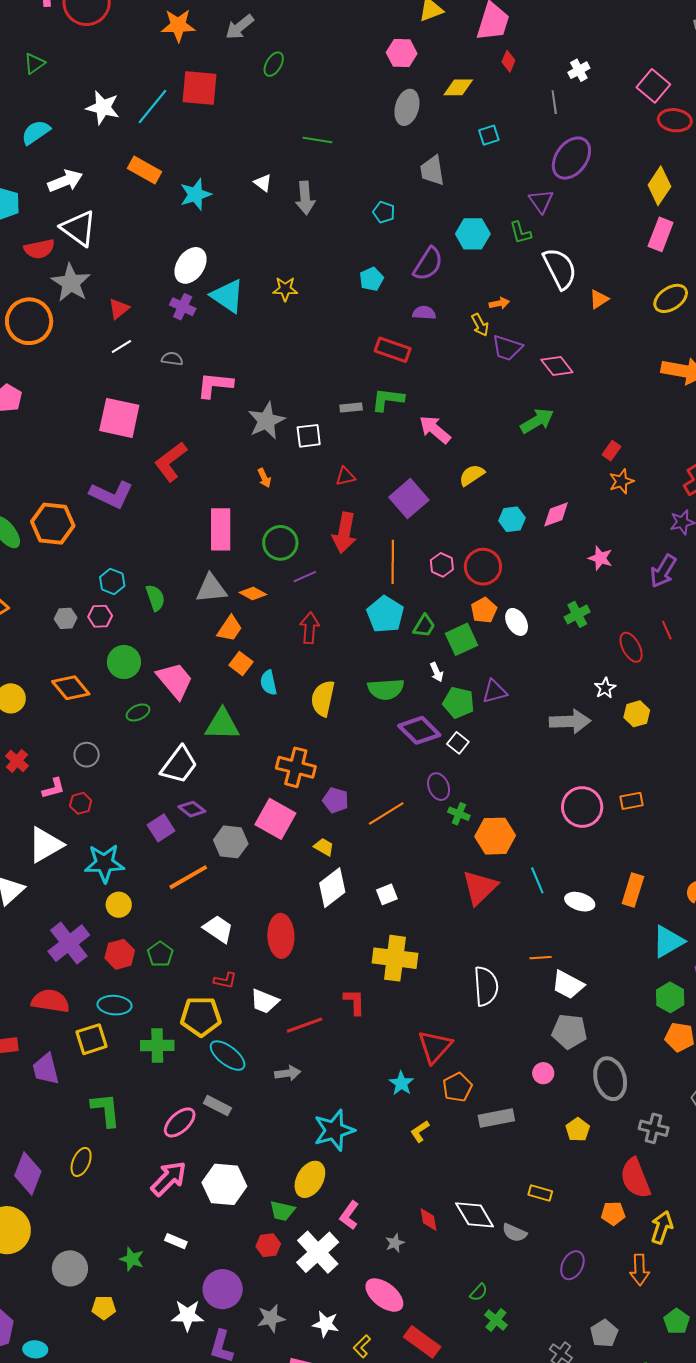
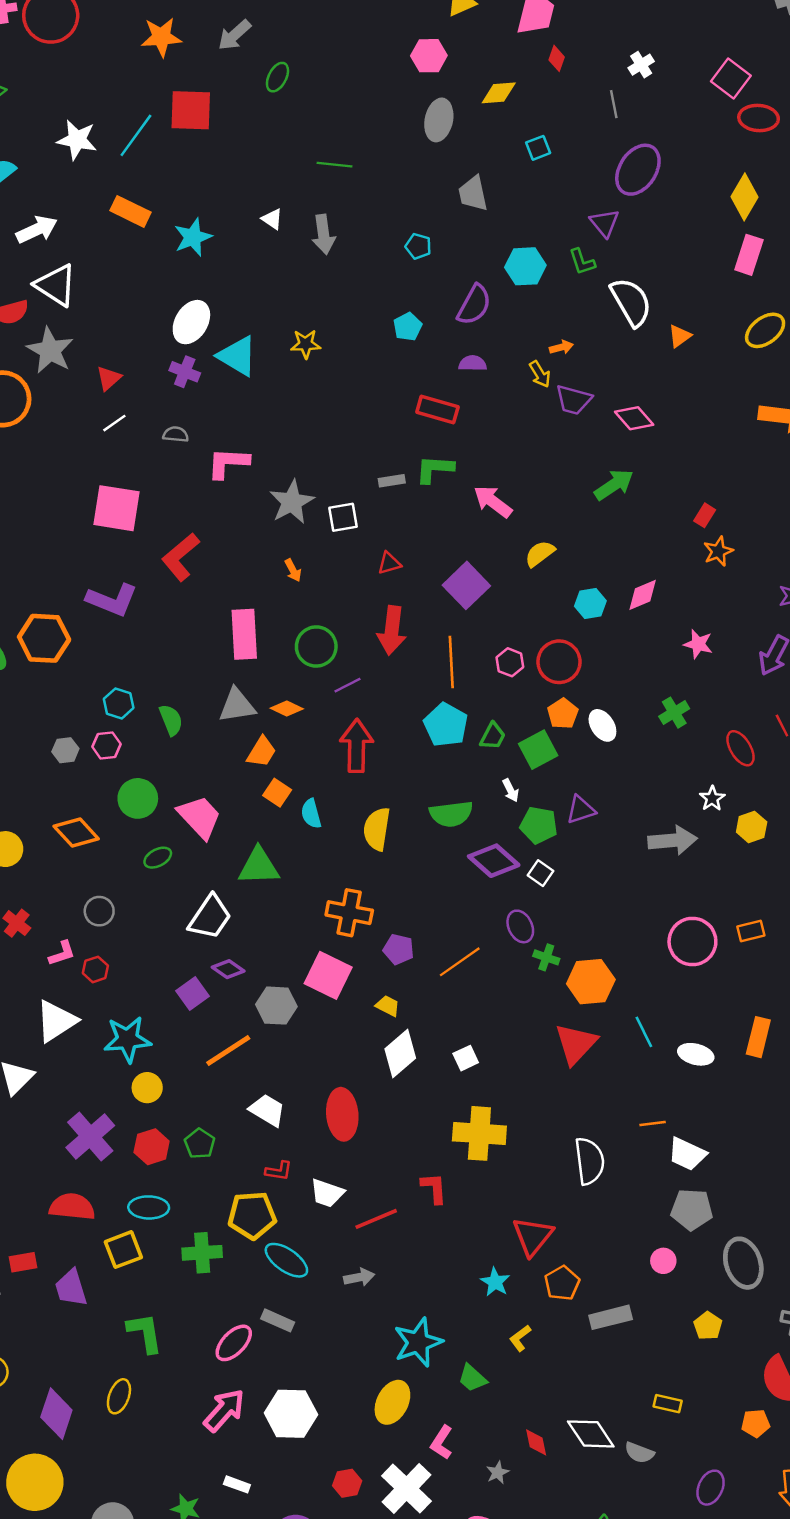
red arrow: (310, 628) -> (357, 746), size x1.4
green trapezoid: (282, 1211) -> (472, 1378), moved, turned 32

